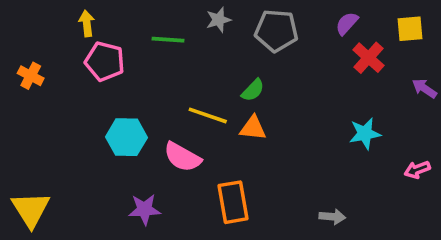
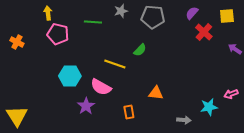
orange triangle: (253, 128) -> (156, 93), moved
cyan star: (365, 134) -> (209, 107), moved
orange rectangle: (233, 202) -> (129, 112), size x0.6
purple star: (144, 209) -> (86, 106), moved, turned -30

